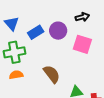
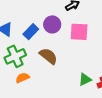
brown semicircle: (52, 74) -> (48, 56), moved

